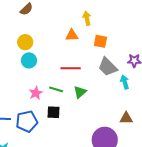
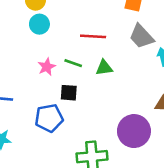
green triangle: (80, 92) -> (104, 68), turned 32
blue pentagon: (27, 121) -> (49, 118), moved

